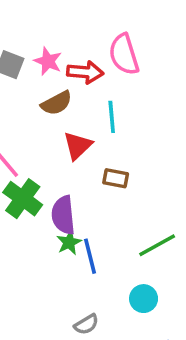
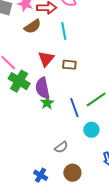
red triangle: (78, 146) -> (46, 59), moved
blue line: (90, 256) -> (74, 108), moved

